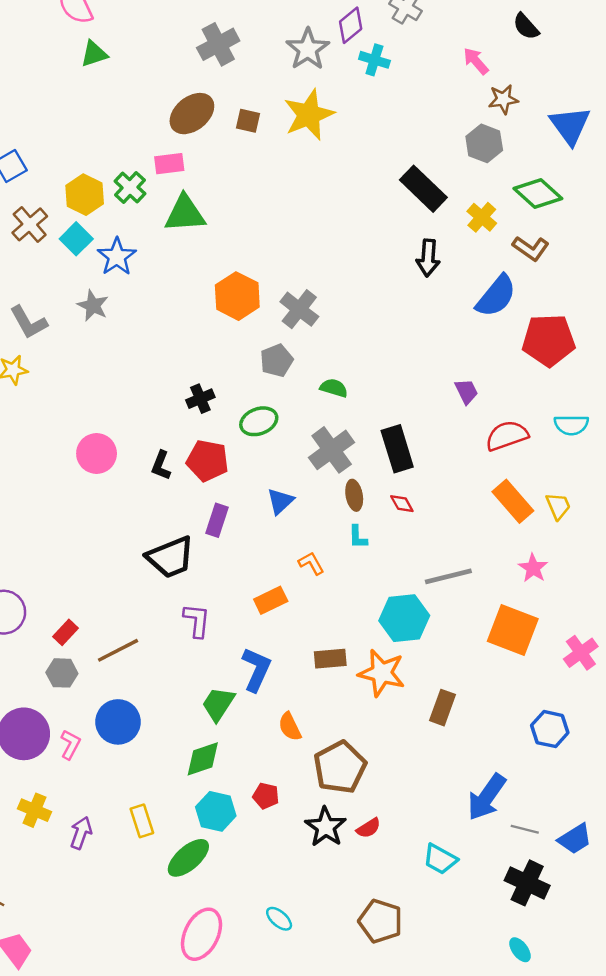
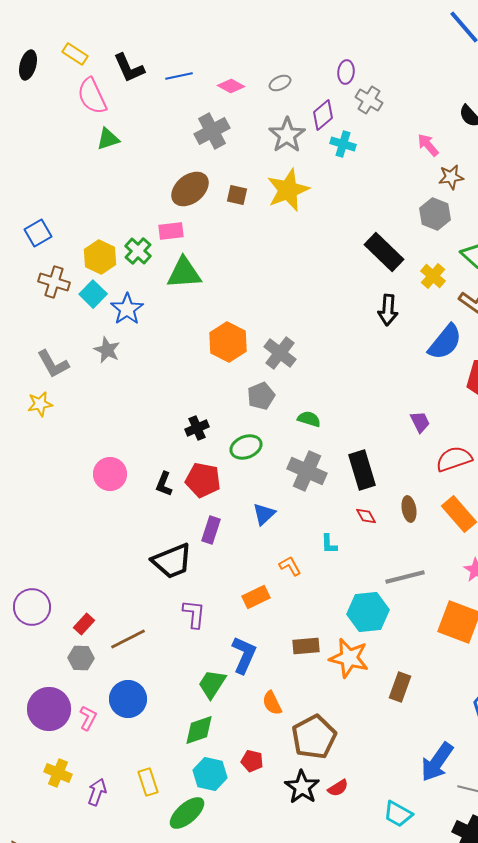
brown cross: (30, 224) -> (54, 282), turned -32
gray cross: (332, 450) -> (307, 471), turned -30
brown ellipse: (354, 495) -> (409, 509), moved

